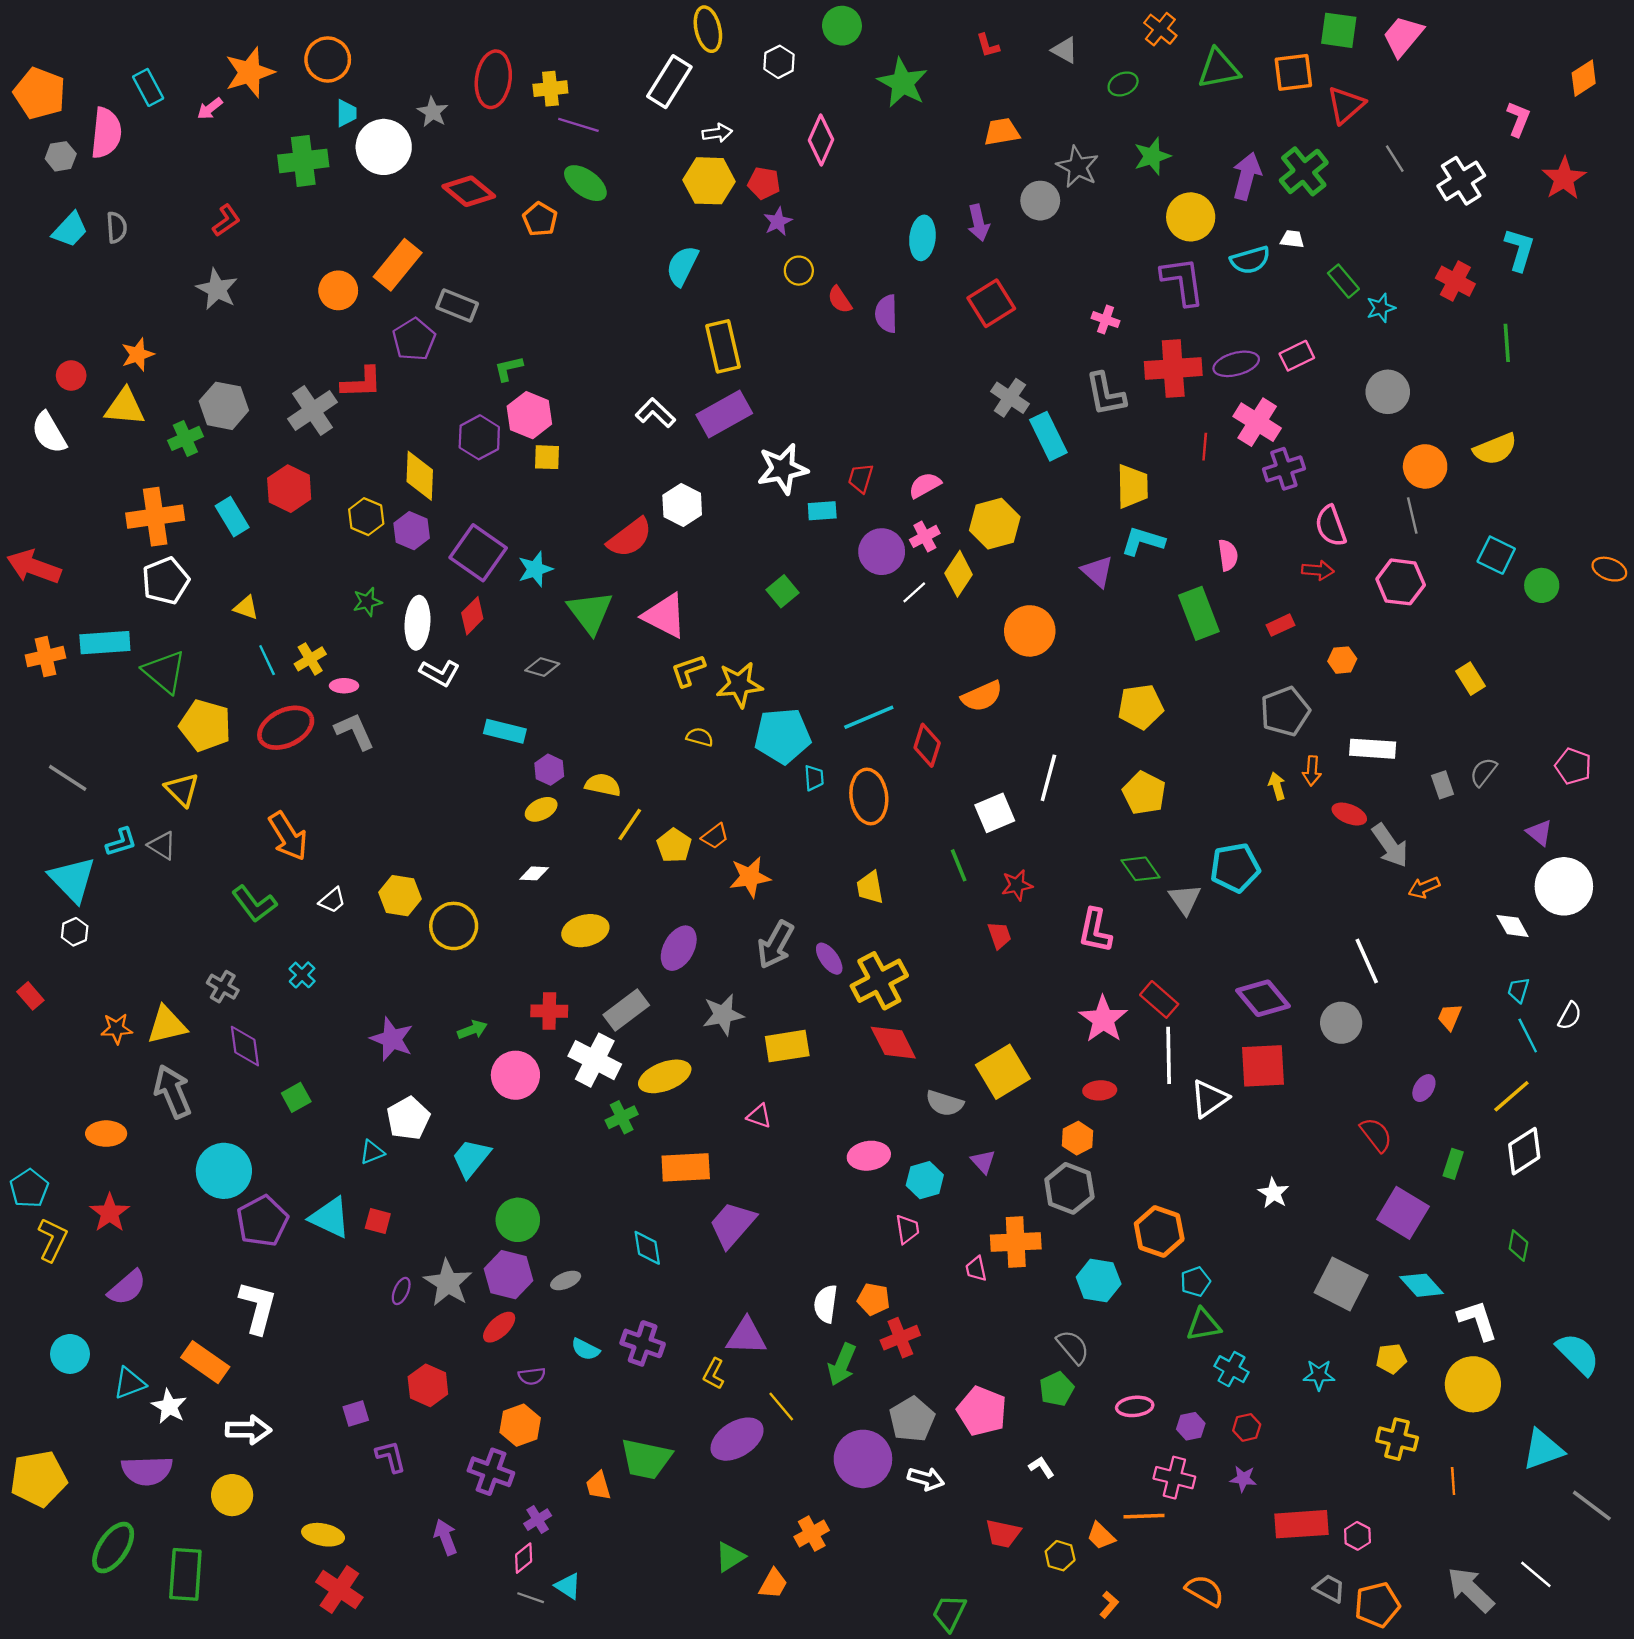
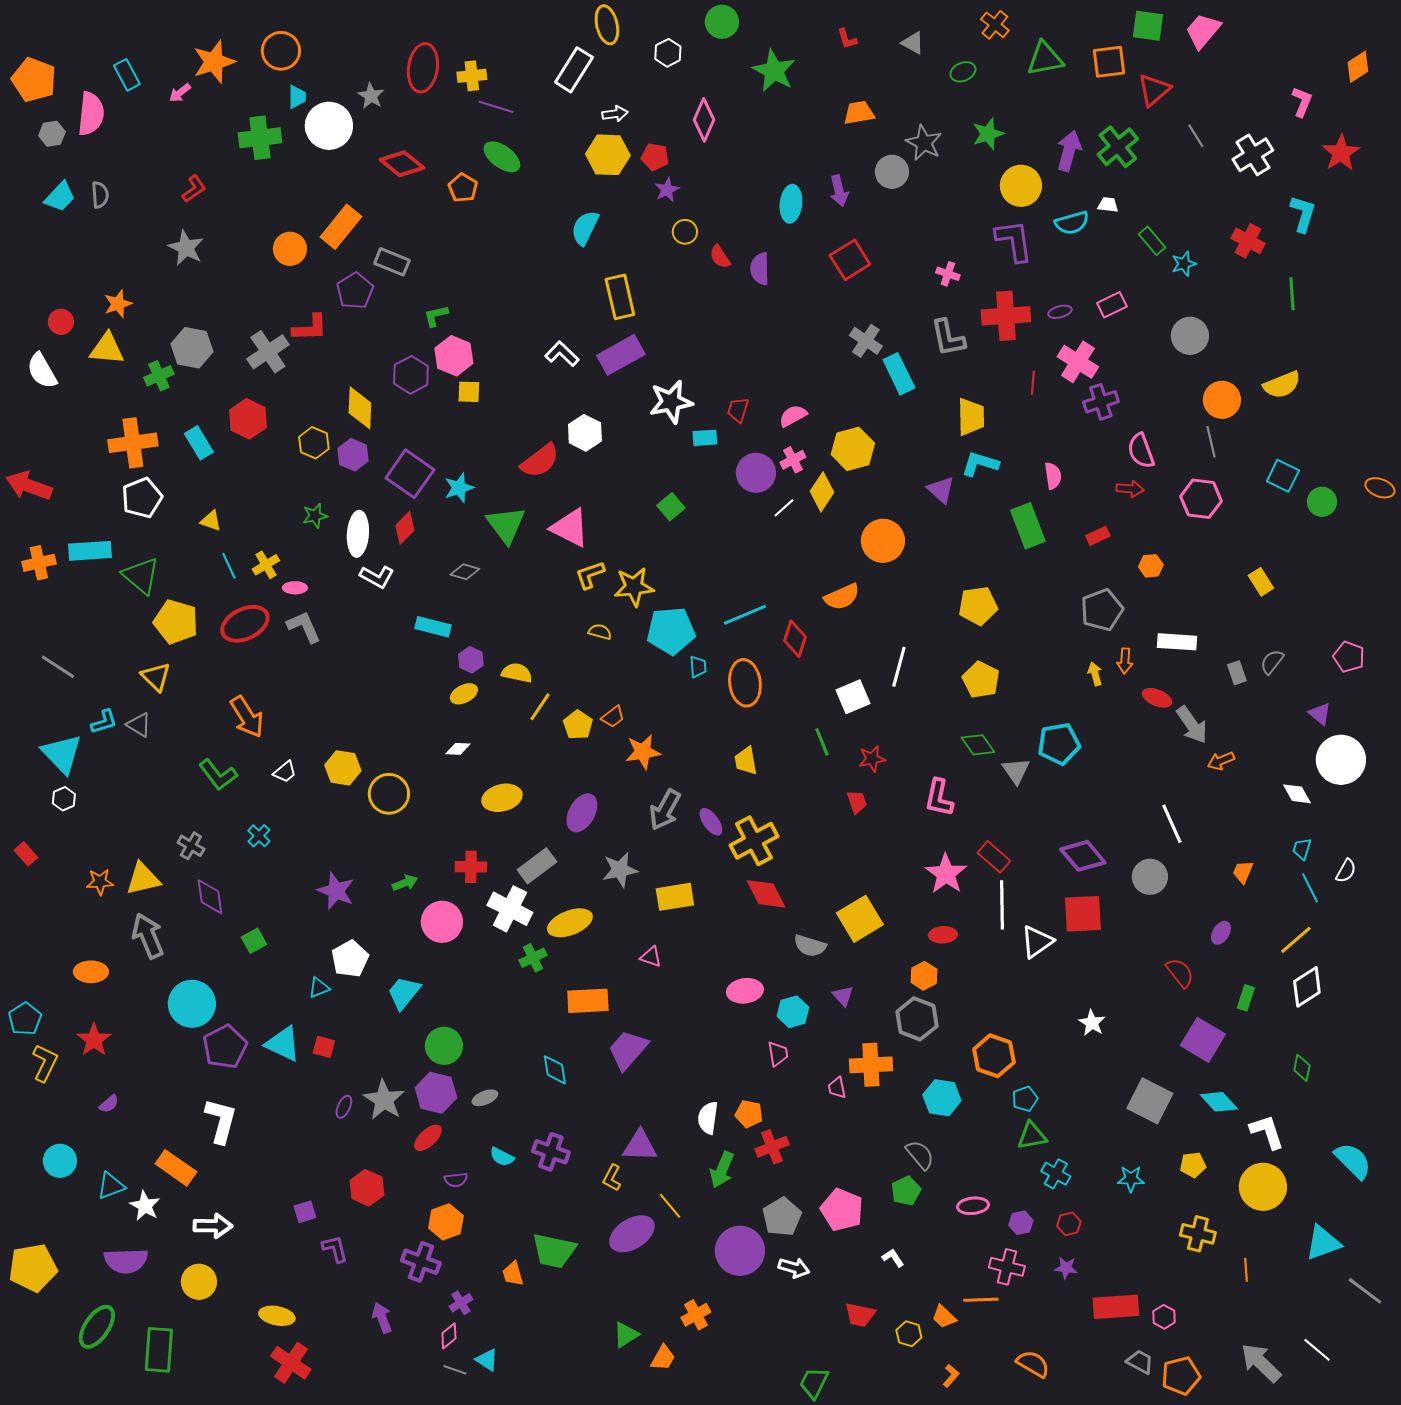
purple ellipse: (1236, 364) -> (1060, 312), size x0.6
purple semicircle: (127, 1287) -> (109, 1104), size x0.6

